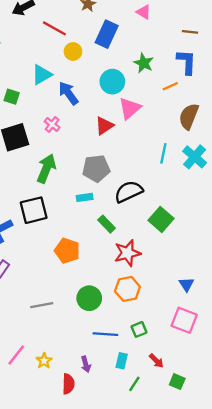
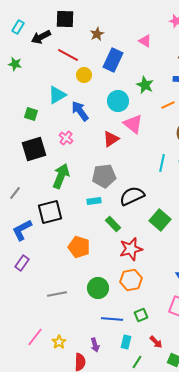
pink triangle: (130, 108) -> (133, 124), turned -40

